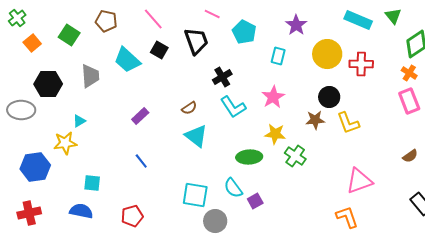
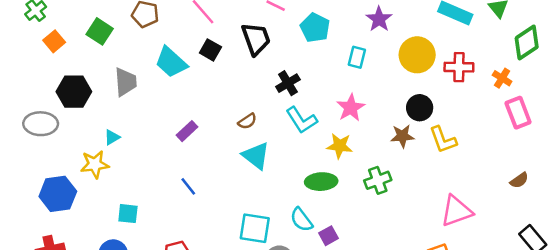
orange cross: (409, 73) -> (502, 78), moved
yellow star: (275, 134) -> (340, 146), moved
green cross: (295, 156) -> (378, 180), turned 35

